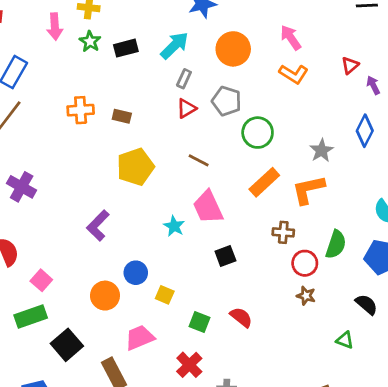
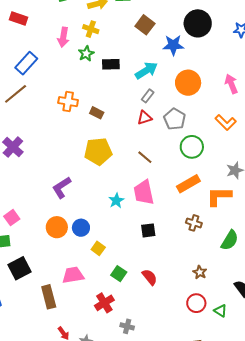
orange L-shape: (294, 74) -> (226, 122), moved
red circle: (305, 263) -> (196, 303), moved
orange circle: (105, 296) -> (57, 227), moved

